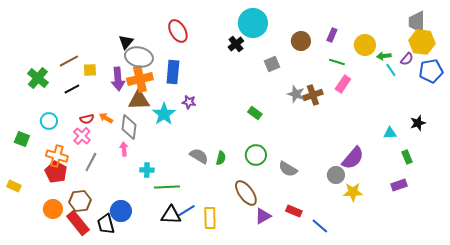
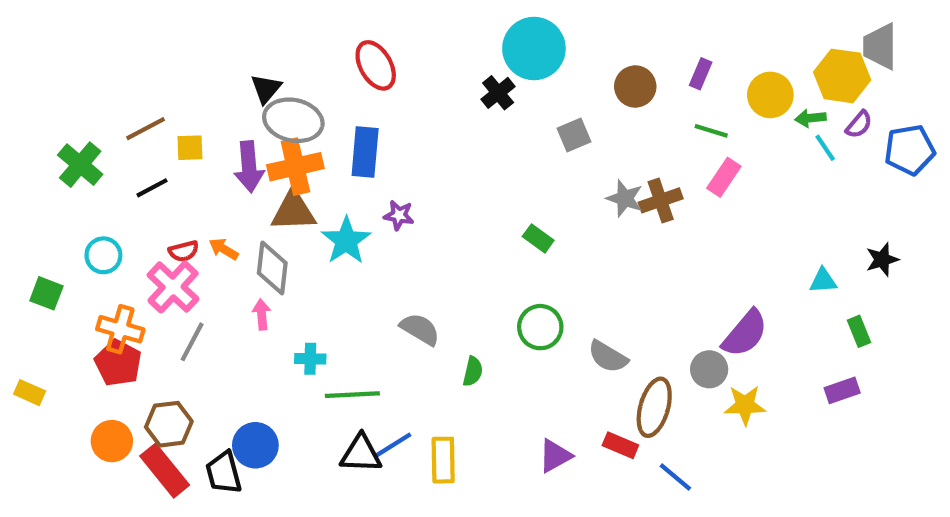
yellow hexagon: (422, 42) -> (842, 76), moved
pink cross: (82, 136) -> (173, 287), size x1.4
green semicircle: (221, 158) -> (473, 371), moved
brown ellipse: (246, 193) -> (654, 407), moved, turned 52

